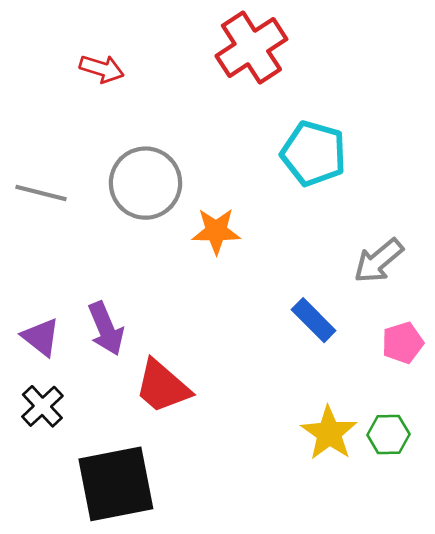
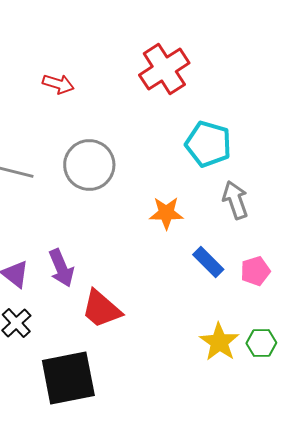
orange star: (216, 231) -> (166, 213), moved
gray arrow: (379, 261) -> (235, 200), moved, turned 111
pink pentagon: (403, 343) -> (255, 271), moved

